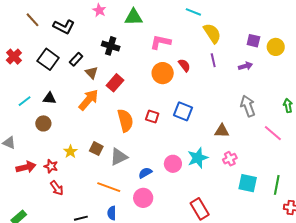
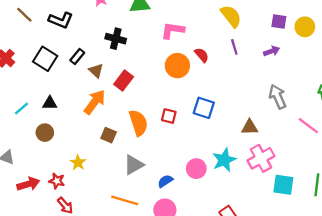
brown square: (96, 149) -> (109, 135), moved
pink cross: (230, 159) -> (261, 158), size x1.6

